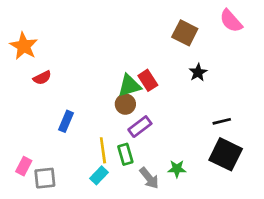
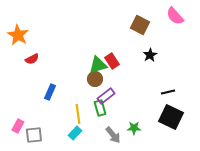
green rectangle: (125, 154) -> (100, 108), moved

